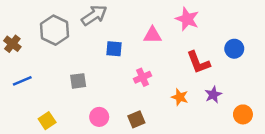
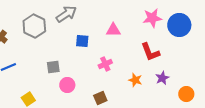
pink star: (187, 19) -> (152, 18), moved, turned -30
blue circle: (234, 49) -> (179, 25), moved, size x1.5
pink circle: (99, 117) -> (67, 85), moved

